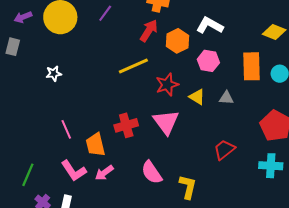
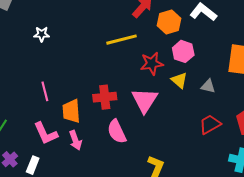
pink hexagon: (208, 61) -> (183, 51), moved
red trapezoid: (224, 150) -> (210, 124), moved
pink semicircle: (152, 172) -> (117, 131), moved
pink arrow: (104, 173) -> (75, 140), turned -84

